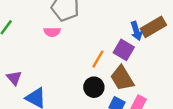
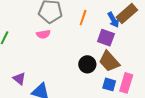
orange line: (98, 59) -> (83, 18), moved
black circle: (94, 87) -> (87, 64), moved

